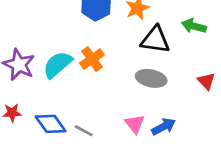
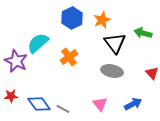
black triangle: (155, 40) -> (115, 43), turned 45
cyan semicircle: (57, 65) -> (38, 43), moved
blue arrow: (164, 127) -> (133, 104), moved

